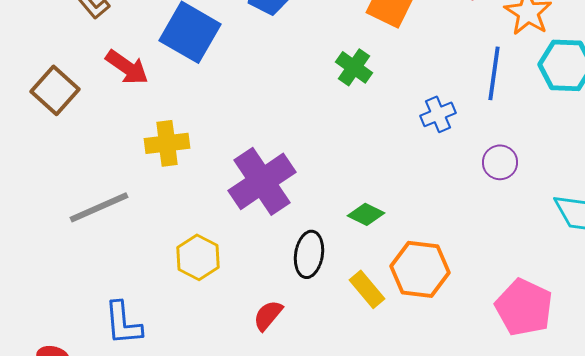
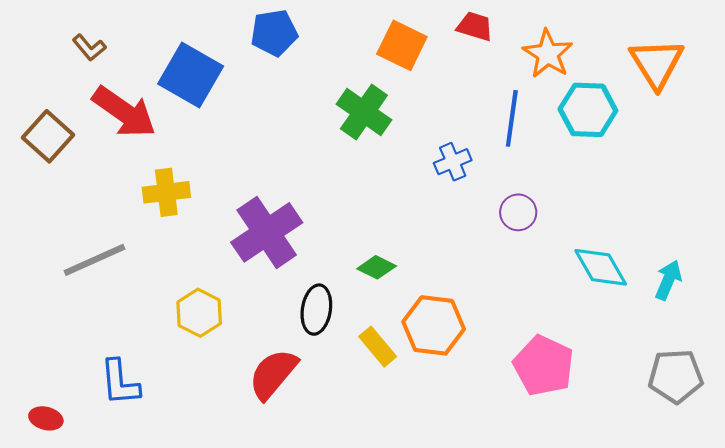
red arrow: (127, 67) -> (124, 112), size x1.4
green cross: (354, 67) -> (364, 112), size x1.4
red semicircle: (268, 315) -> (273, 374), size x1.6

